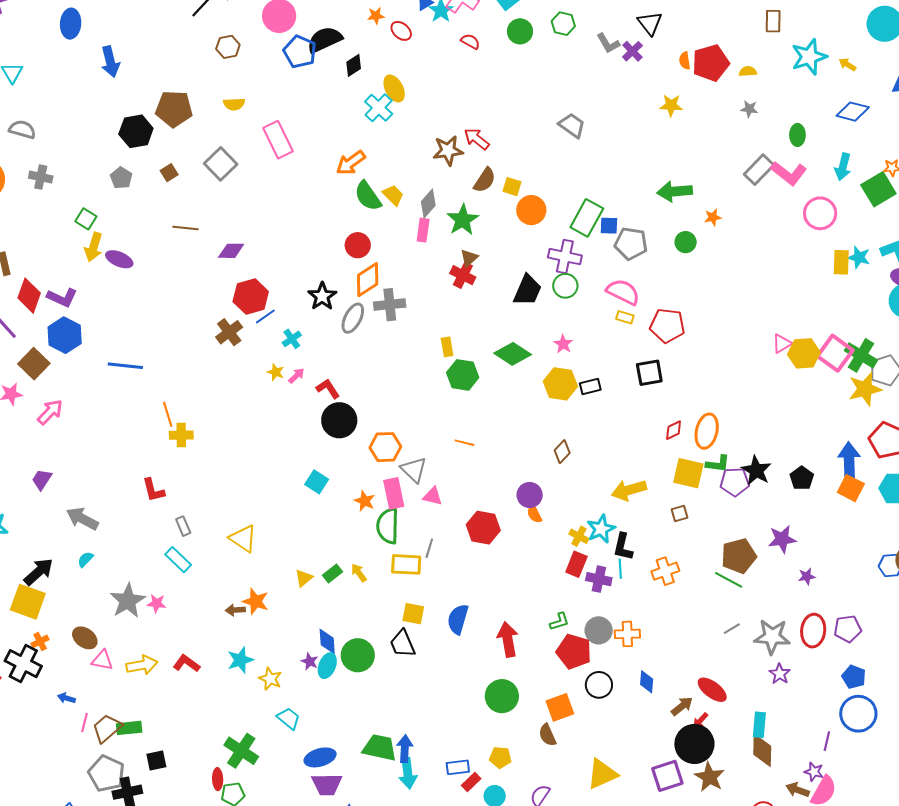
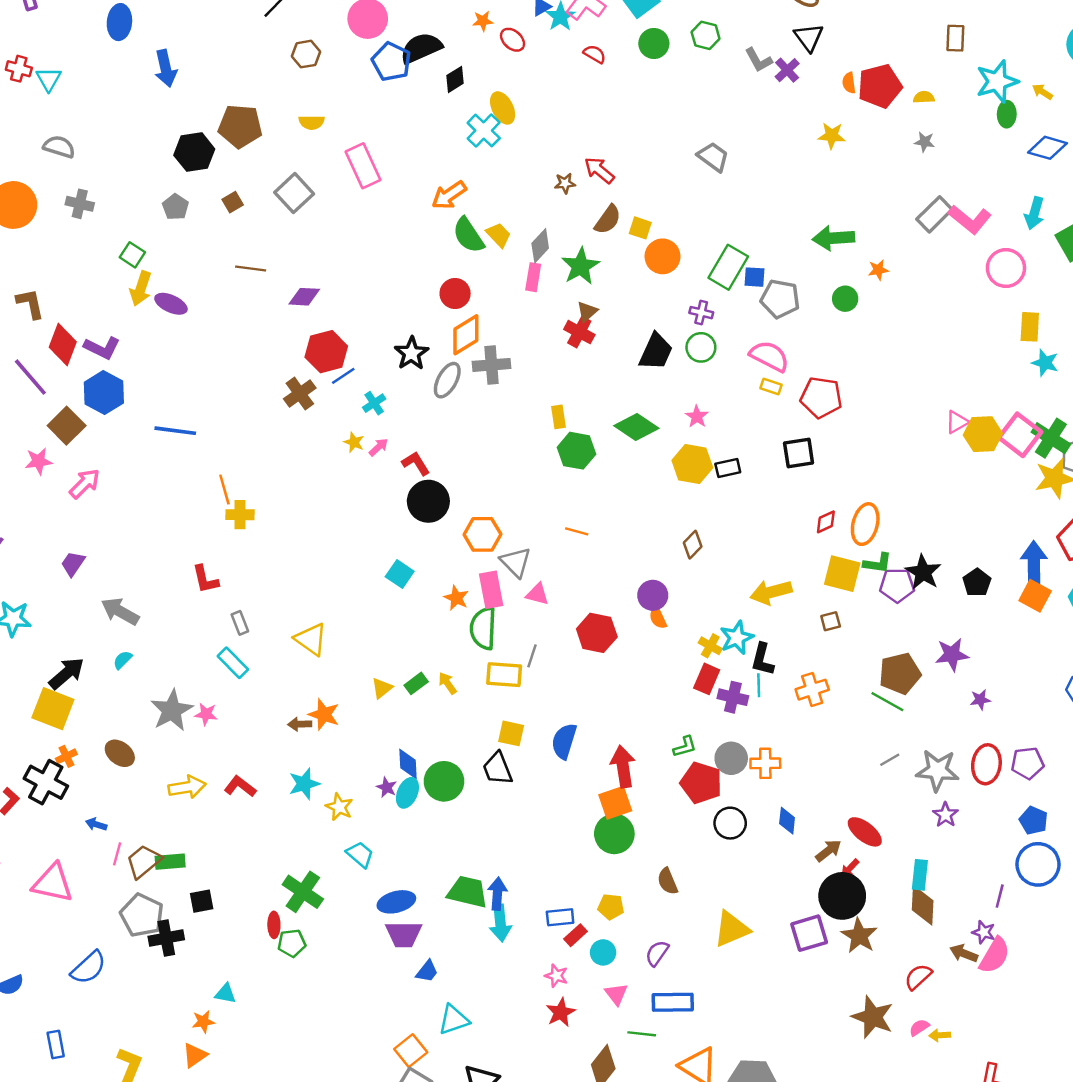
green ellipse: (797, 135) -> (1007, 114), moved
brown star: (448, 150) -> (565, 183), size x0.6
purple cross: (565, 257) -> (701, 313), size x0.6
cyan star: (859, 257) -> (1045, 363), moved
pink triangle: (102, 660) -> (53, 883), moved, size x1.6
orange square: (560, 707) -> (615, 803), moved

